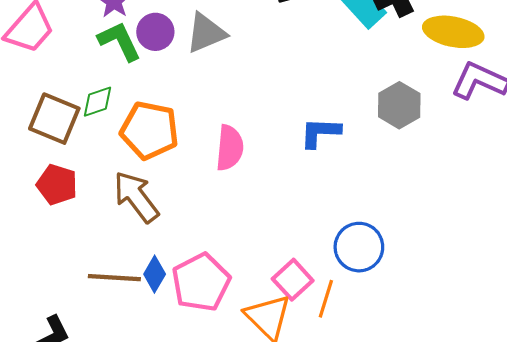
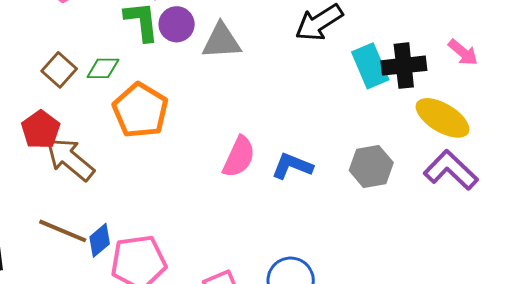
brown square: (54, 119) -> (59, 70), size x0.7
pink semicircle: (230, 148) -> (239, 157), moved
brown arrow: (136, 197) -> (70, 159), moved, turned -32

